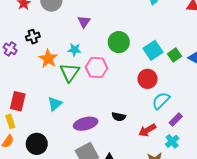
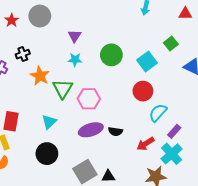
cyan star: (74, 50) -> (75, 60), moved
green square: (175, 55) -> (171, 44), moved
pink hexagon: (96, 68) -> (89, 99), moved
purple ellipse: (86, 124) -> (91, 130), moved
cyan cross: (172, 141) -> (172, 154), size x1.5
black circle: (37, 144) -> (47, 154), moved

